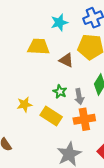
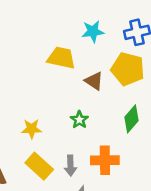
gray arrow: (79, 97) -> (70, 166), moved
yellow rectangle: (51, 116) -> (39, 166), moved

